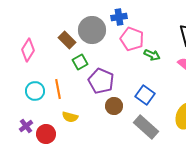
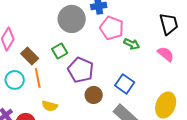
brown rectangle: (67, 40) -> (30, 56), moved

